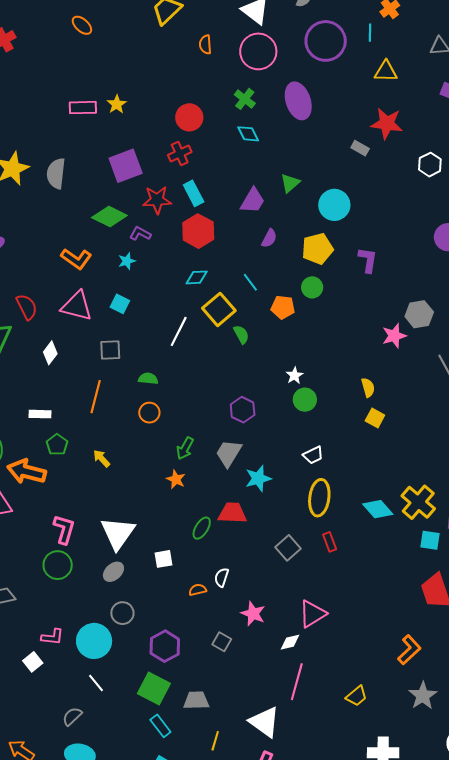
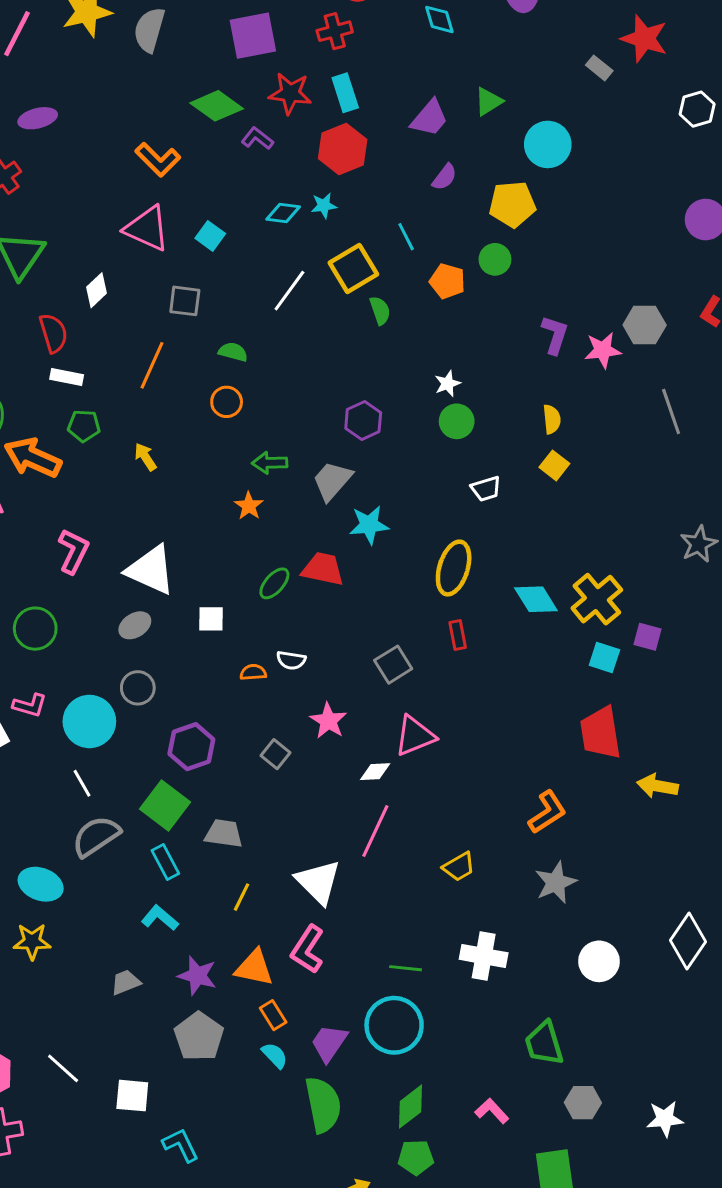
purple L-shape: (368, 260) -> (555, 335), moved
cyan star: (127, 261) -> (324, 206), moved
cyan diamond: (197, 277) -> (283, 213), moved
red semicircle: (27, 307) -> (53, 333), moved
green pentagon: (57, 445) -> (84, 426), turned 30
green arrow: (185, 448) -> (270, 463), turned 50
white trapezoid: (313, 455) -> (486, 489), moved
white triangle: (118, 533) -> (151, 570), turned -51
gray square: (288, 548) -> (393, 665), moved
green circle: (58, 565) -> (35, 629), moved
white semicircle: (222, 577) -> (291, 660), turned -108
gray semicircle: (72, 716) -> (96, 836), moved, size x1.6

